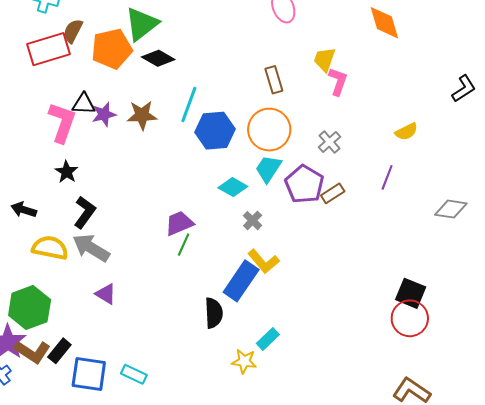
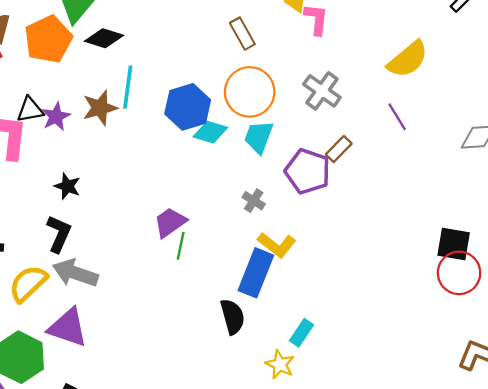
cyan line: (189, 105) -> (128, 87), moved
yellow semicircle: (406, 132) -> (408, 59), size x1.6
gray cross: (329, 142) -> (322, 91), size x1.4
black star: (67, 172) -> (67, 186), moved
purple line: (387, 177) -> (397, 117), turned -40
purple pentagon: (304, 184) -> (308, 171), moved
cyan diamond: (233, 187) -> (210, 132), moved
yellow semicircle: (50, 248) -> (28, 283), turned -42
purple triangle: (106, 294) -> (68, 328), moved, size x1.6
yellow star: (244, 361) -> (280, 364), turned 30

